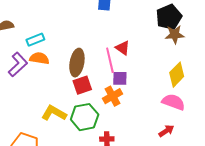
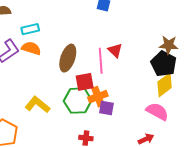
black pentagon: (169, 17) -> (164, 64), moved, turned -30
purple square: (120, 78) -> (106, 108), moved
red square: (82, 85) -> (85, 82), moved
green hexagon: (85, 117) -> (78, 101), moved

